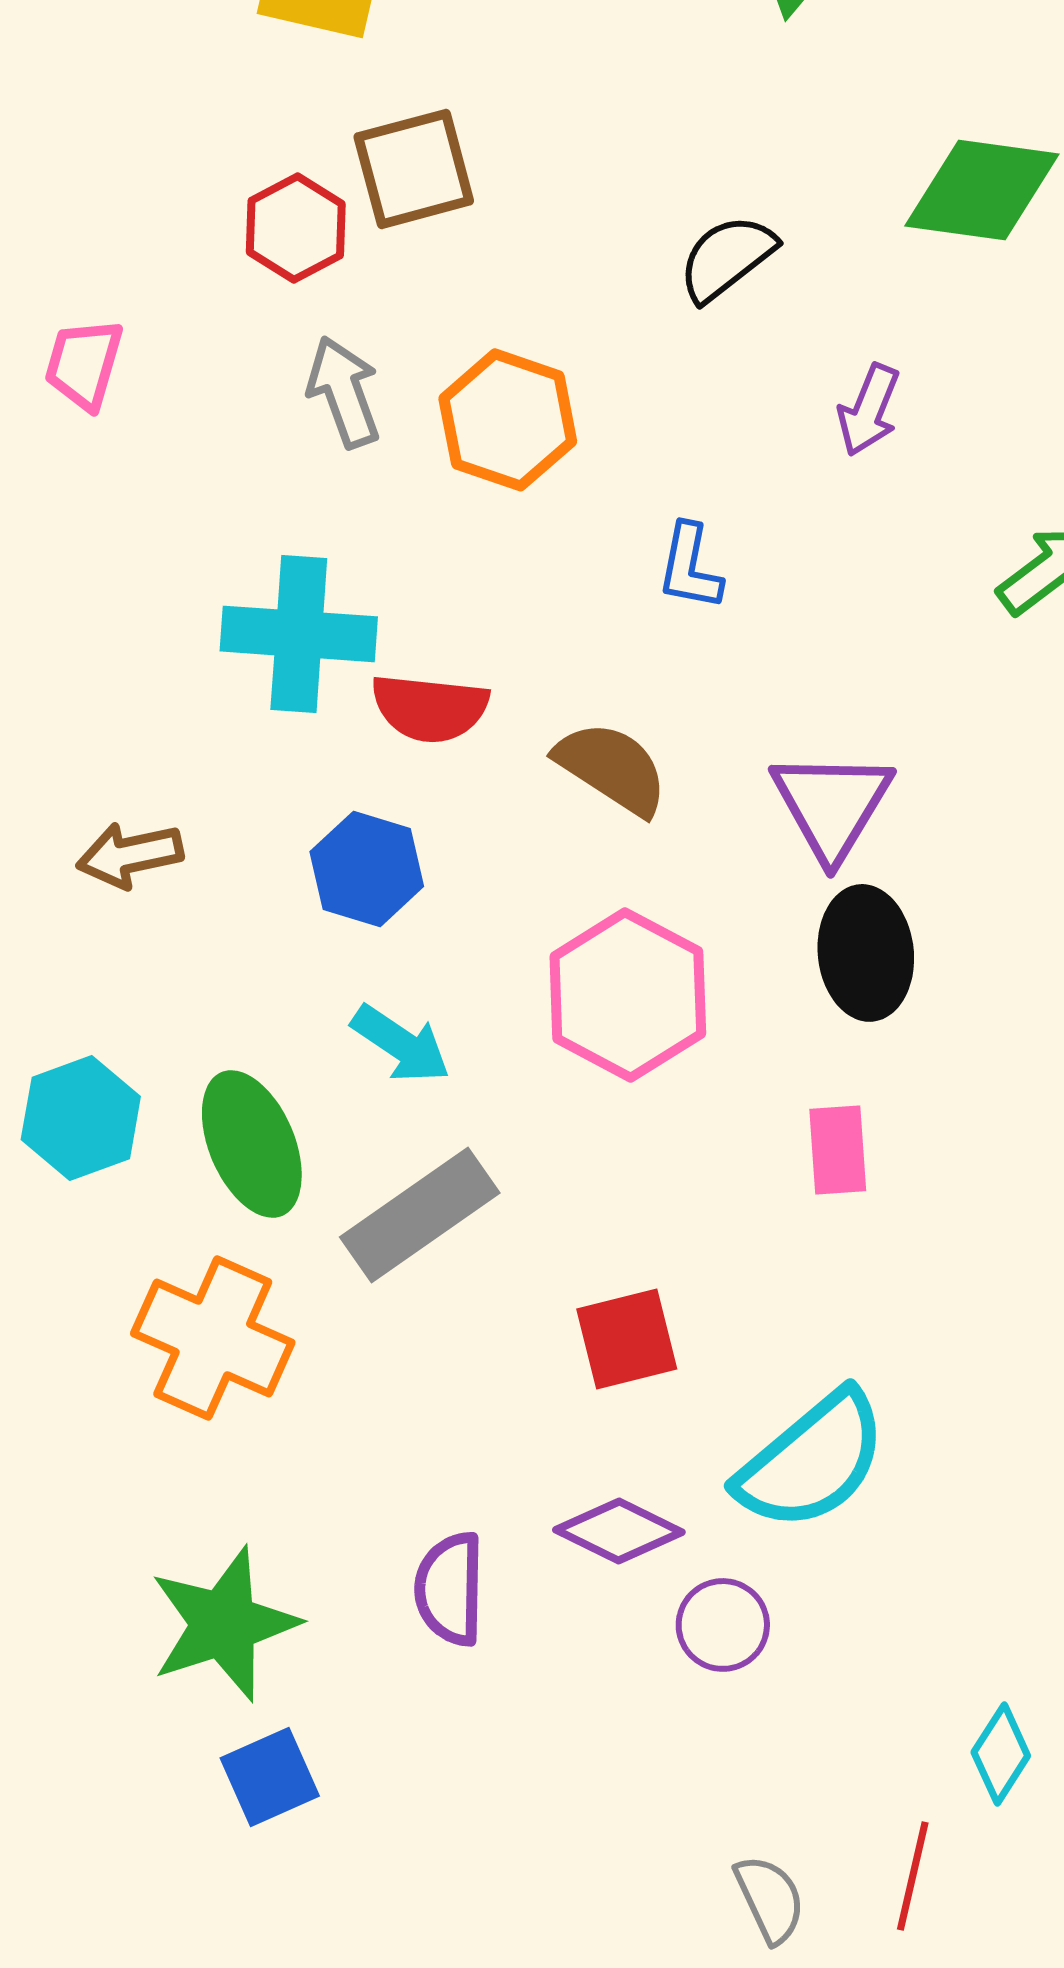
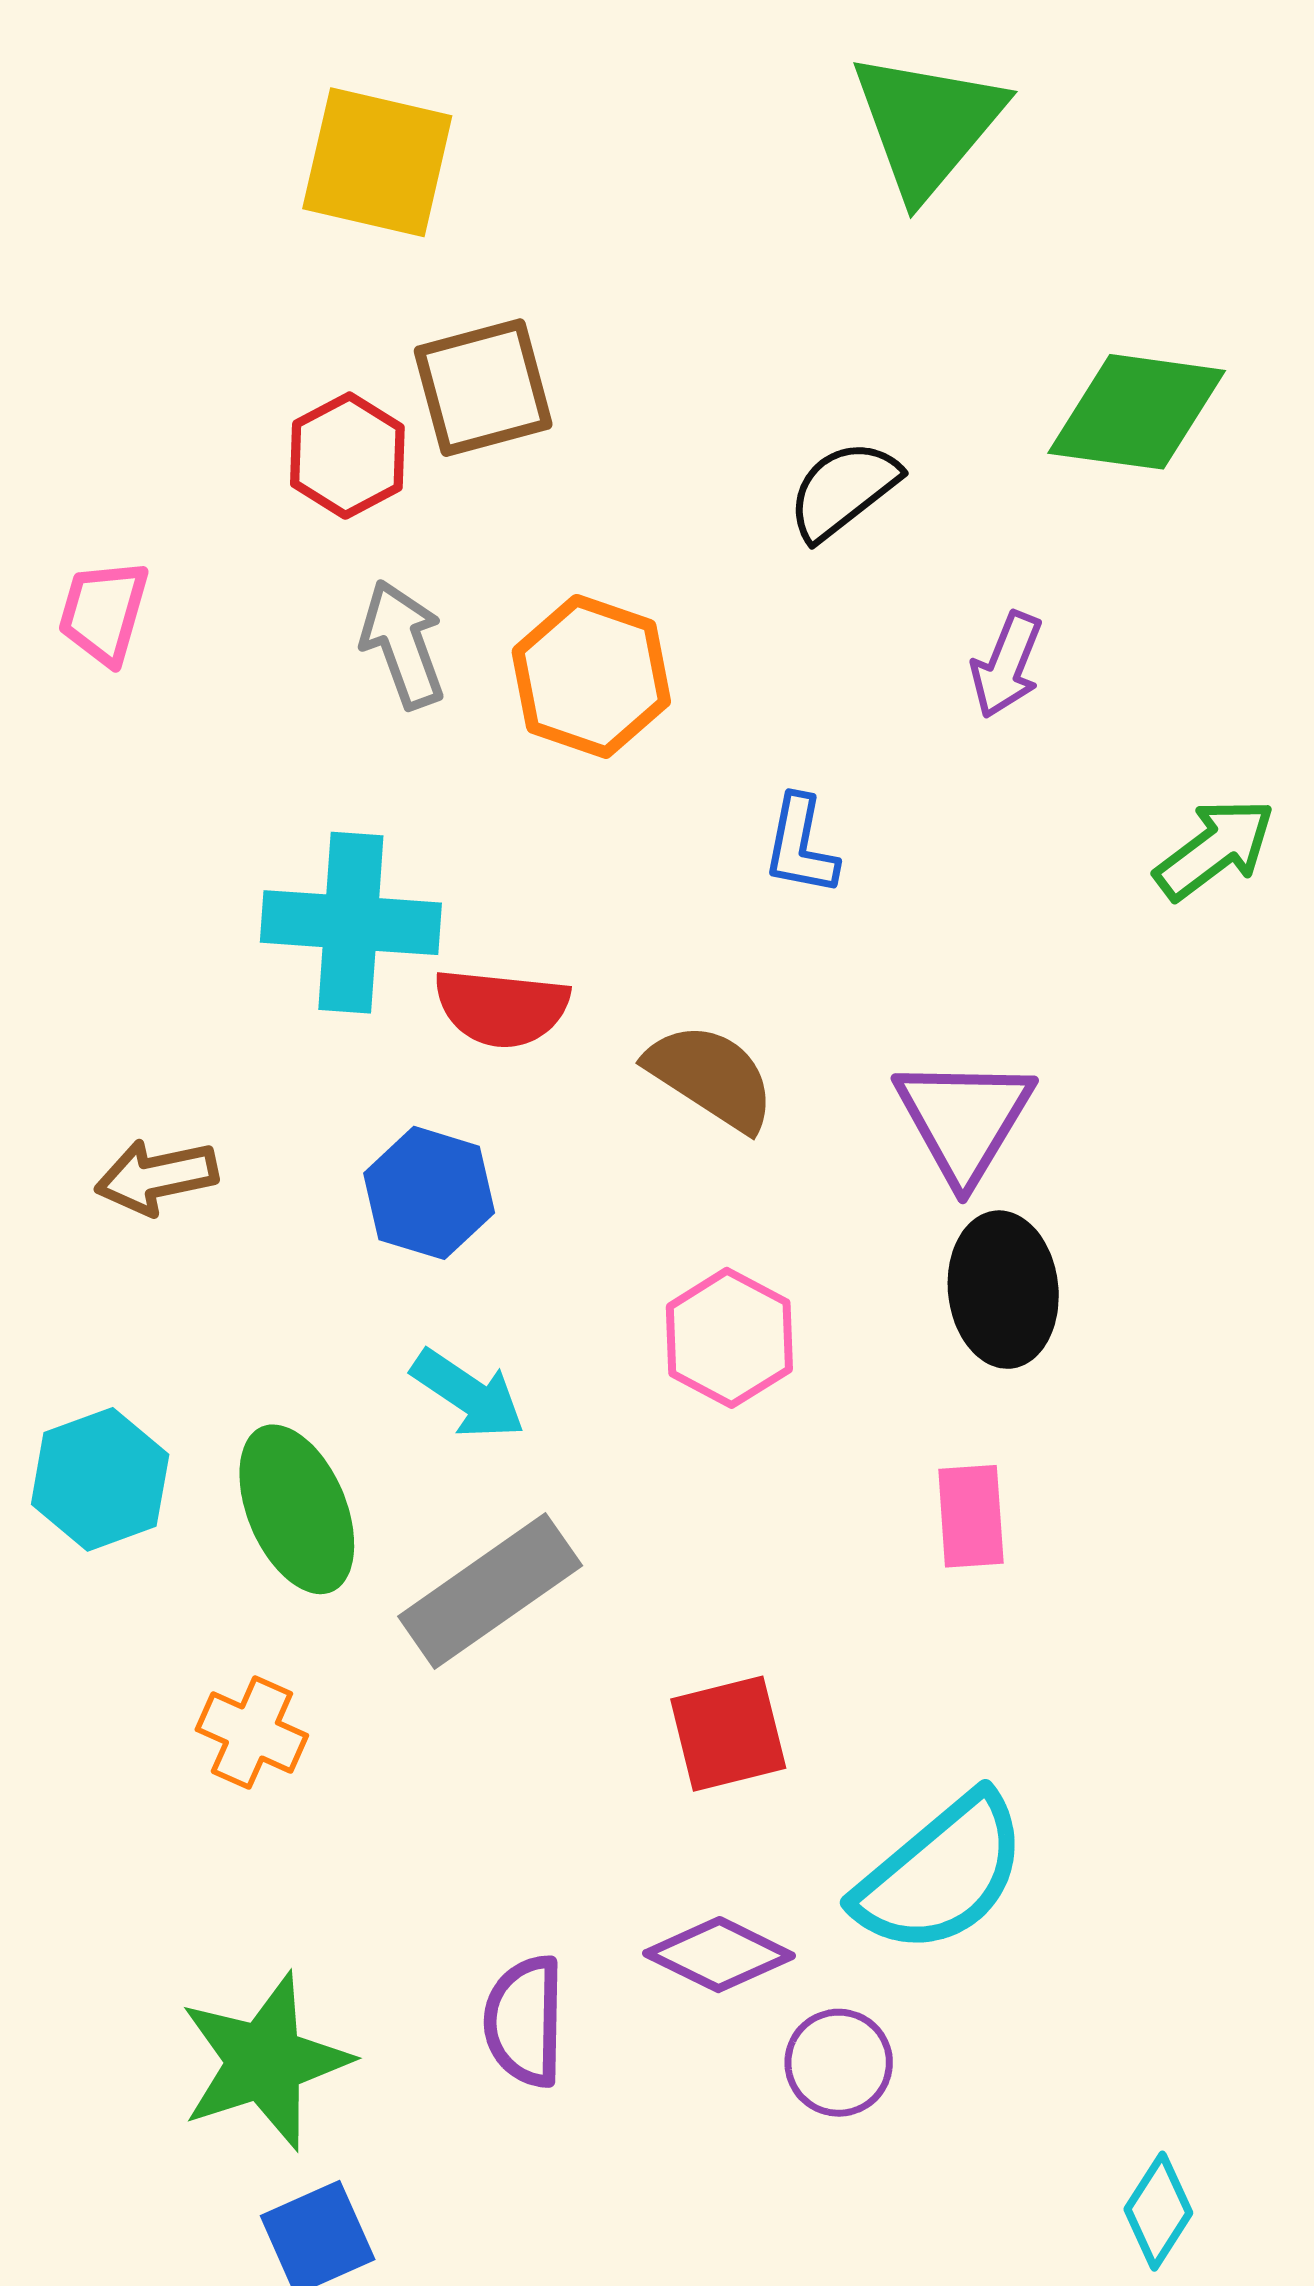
pink hexagon: (628, 995) -> (729, 1338), size x0.7
orange cross: (213, 1338) -> (252, 1732), size x0.6

